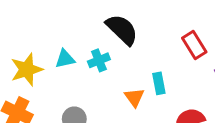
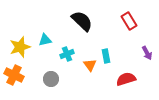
red rectangle: (194, 45) -> (129, 21), moved
cyan cross: (99, 60) -> (67, 54), moved

